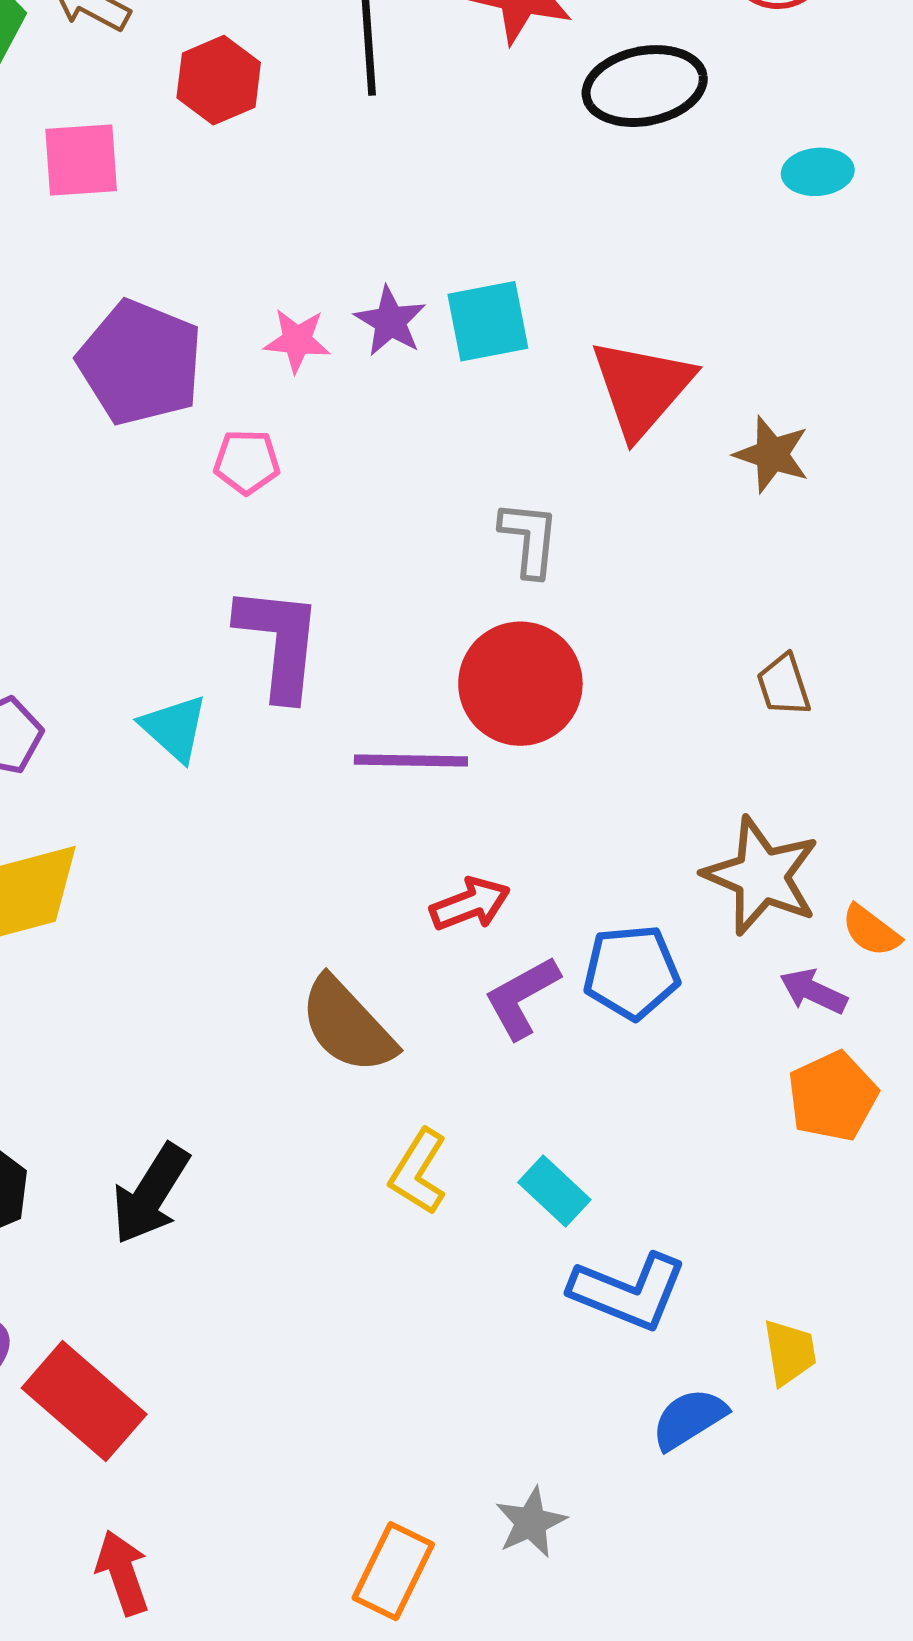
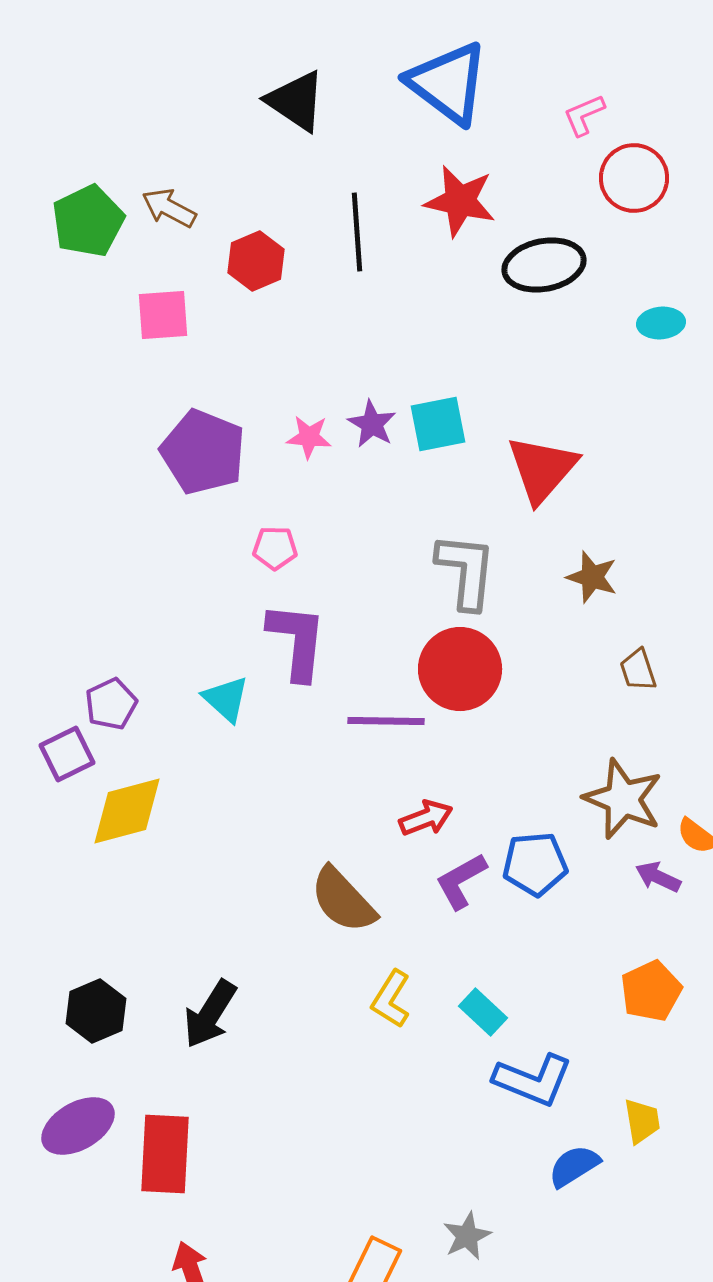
brown star: (772, 454) -> (592, 577), moved
pink pentagon: (247, 462) -> (275, 548), moved
gray L-shape: (529, 539) -> (466, 571), size x1.5
orange pentagon: (833, 1096) -> (651, 991), moved
red rectangle: (84, 1401) -> (165, 1154), turned 52

